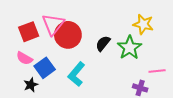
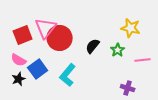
green star: (129, 48) -> (118, 50), size x0.6
pink line: (157, 71) -> (143, 60), moved
black star: (31, 85) -> (19, 79), moved

